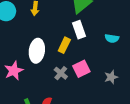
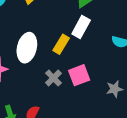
white rectangle: (79, 30) -> (81, 27), turned 42

